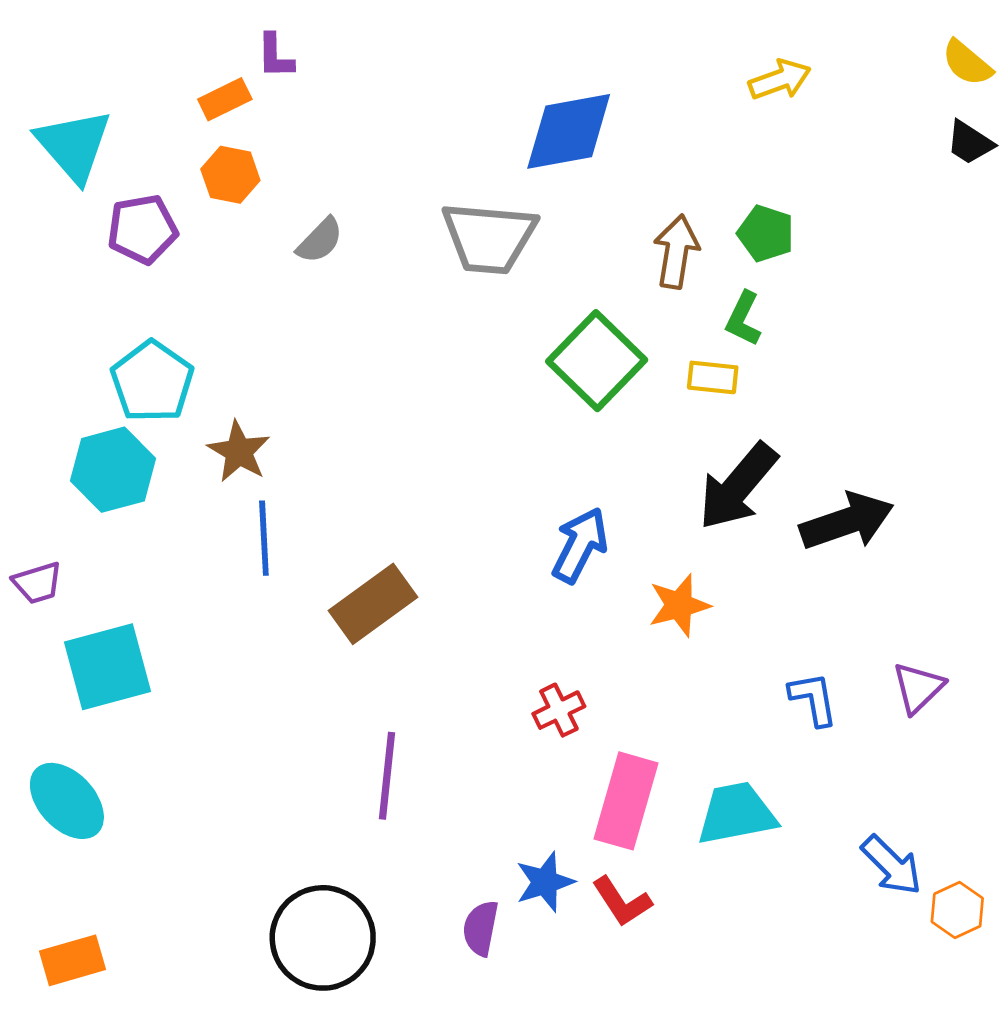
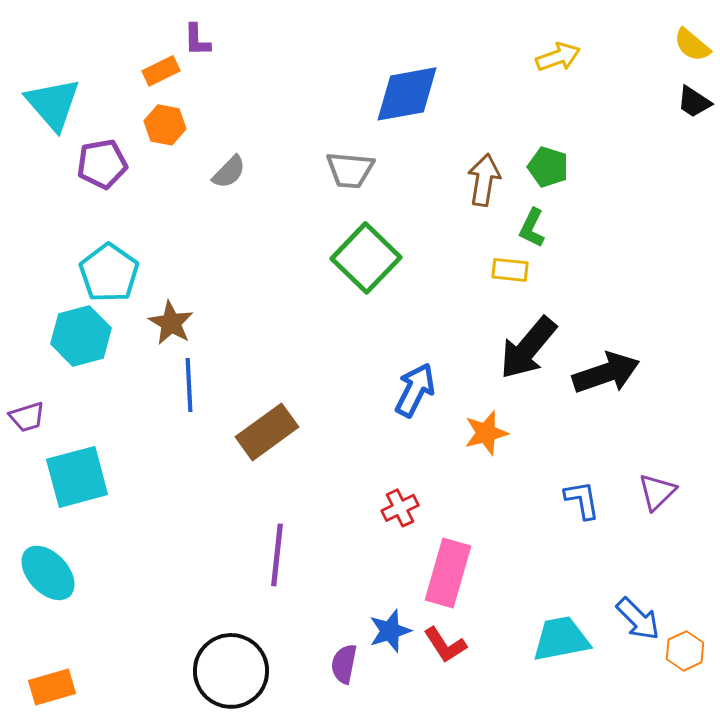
gray trapezoid: (489, 238) -> (350, 170), size x0.7
green square: (597, 361) -> (366, 258), moved
cyan trapezoid: (736, 814) -> (561, 639), moved

